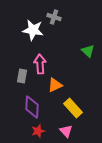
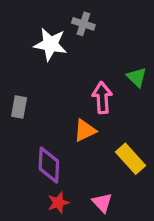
pink arrow: (40, 64) -> (102, 98), moved
gray rectangle: (22, 76) -> (19, 107), moved
yellow rectangle: (73, 108) -> (130, 159), moved

